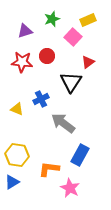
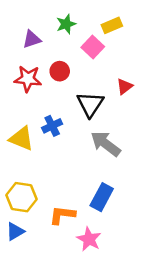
red triangle: (88, 62) -> (125, 86), moved
yellow triangle: (17, 109) -> (22, 139), size x1.5
gray arrow: (63, 123) -> (105, 144), moved

